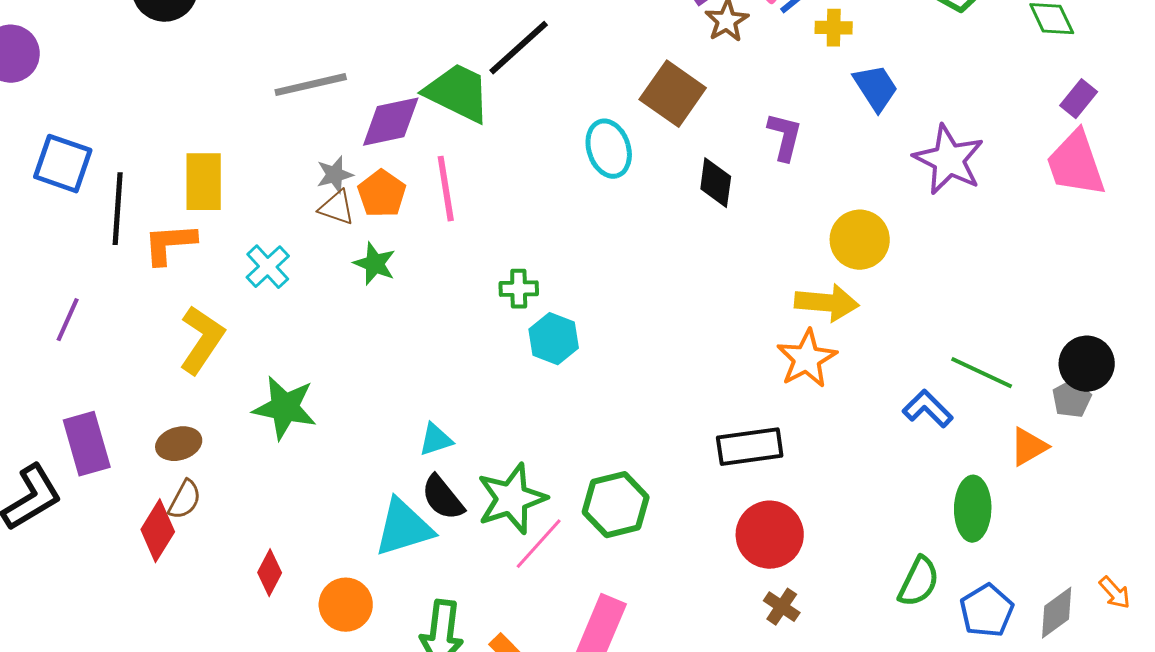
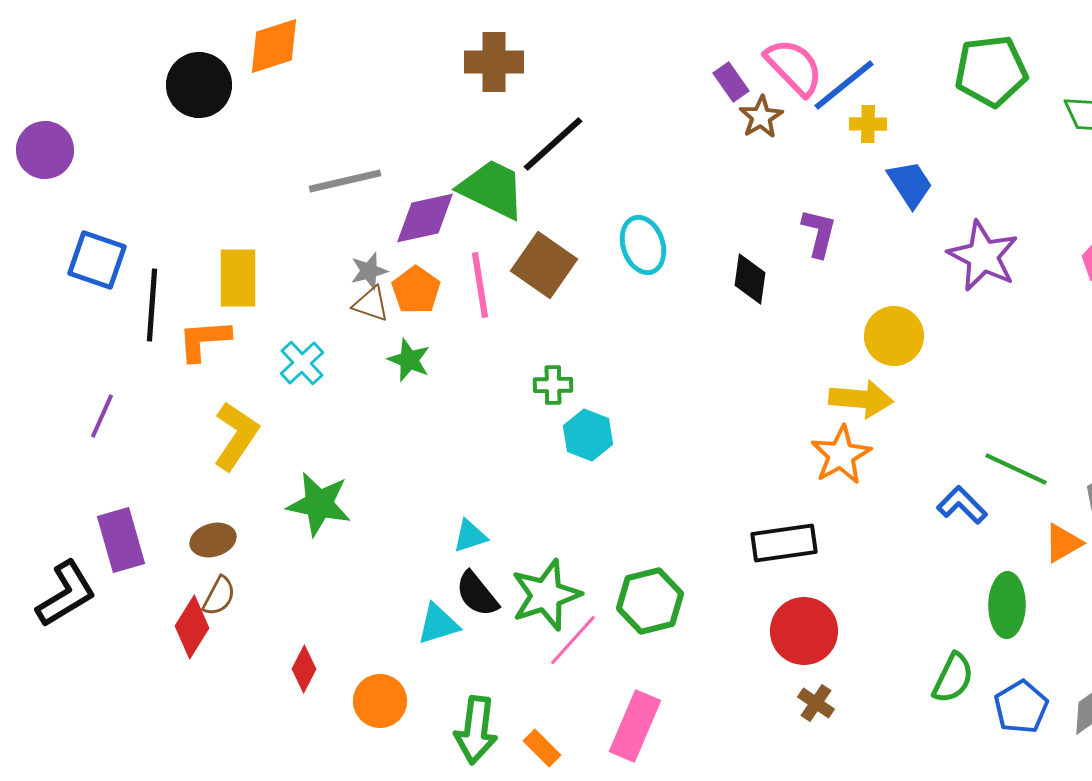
brown square: (673, 94) -> (544, 265), moved
cyan triangle: (404, 528) -> (438, 624), size x0.7

